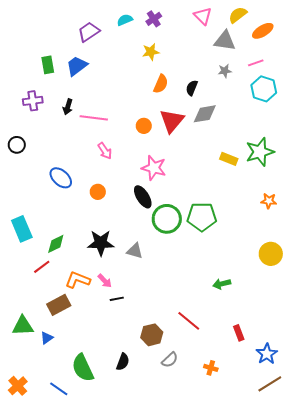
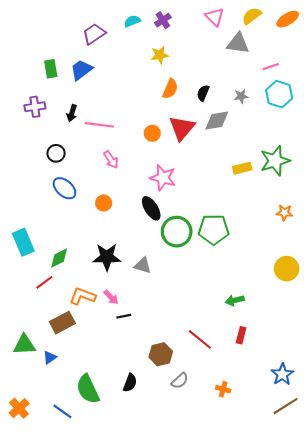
orange ellipse: (263, 31) -> (288, 19), moved
gray star: (225, 71) -> (241, 96), moved
black circle: (17, 145) -> (56, 153), moved
yellow rectangle: (229, 159) -> (242, 168), turned -36
red rectangle: (239, 333) -> (241, 335), moved, turned 35

